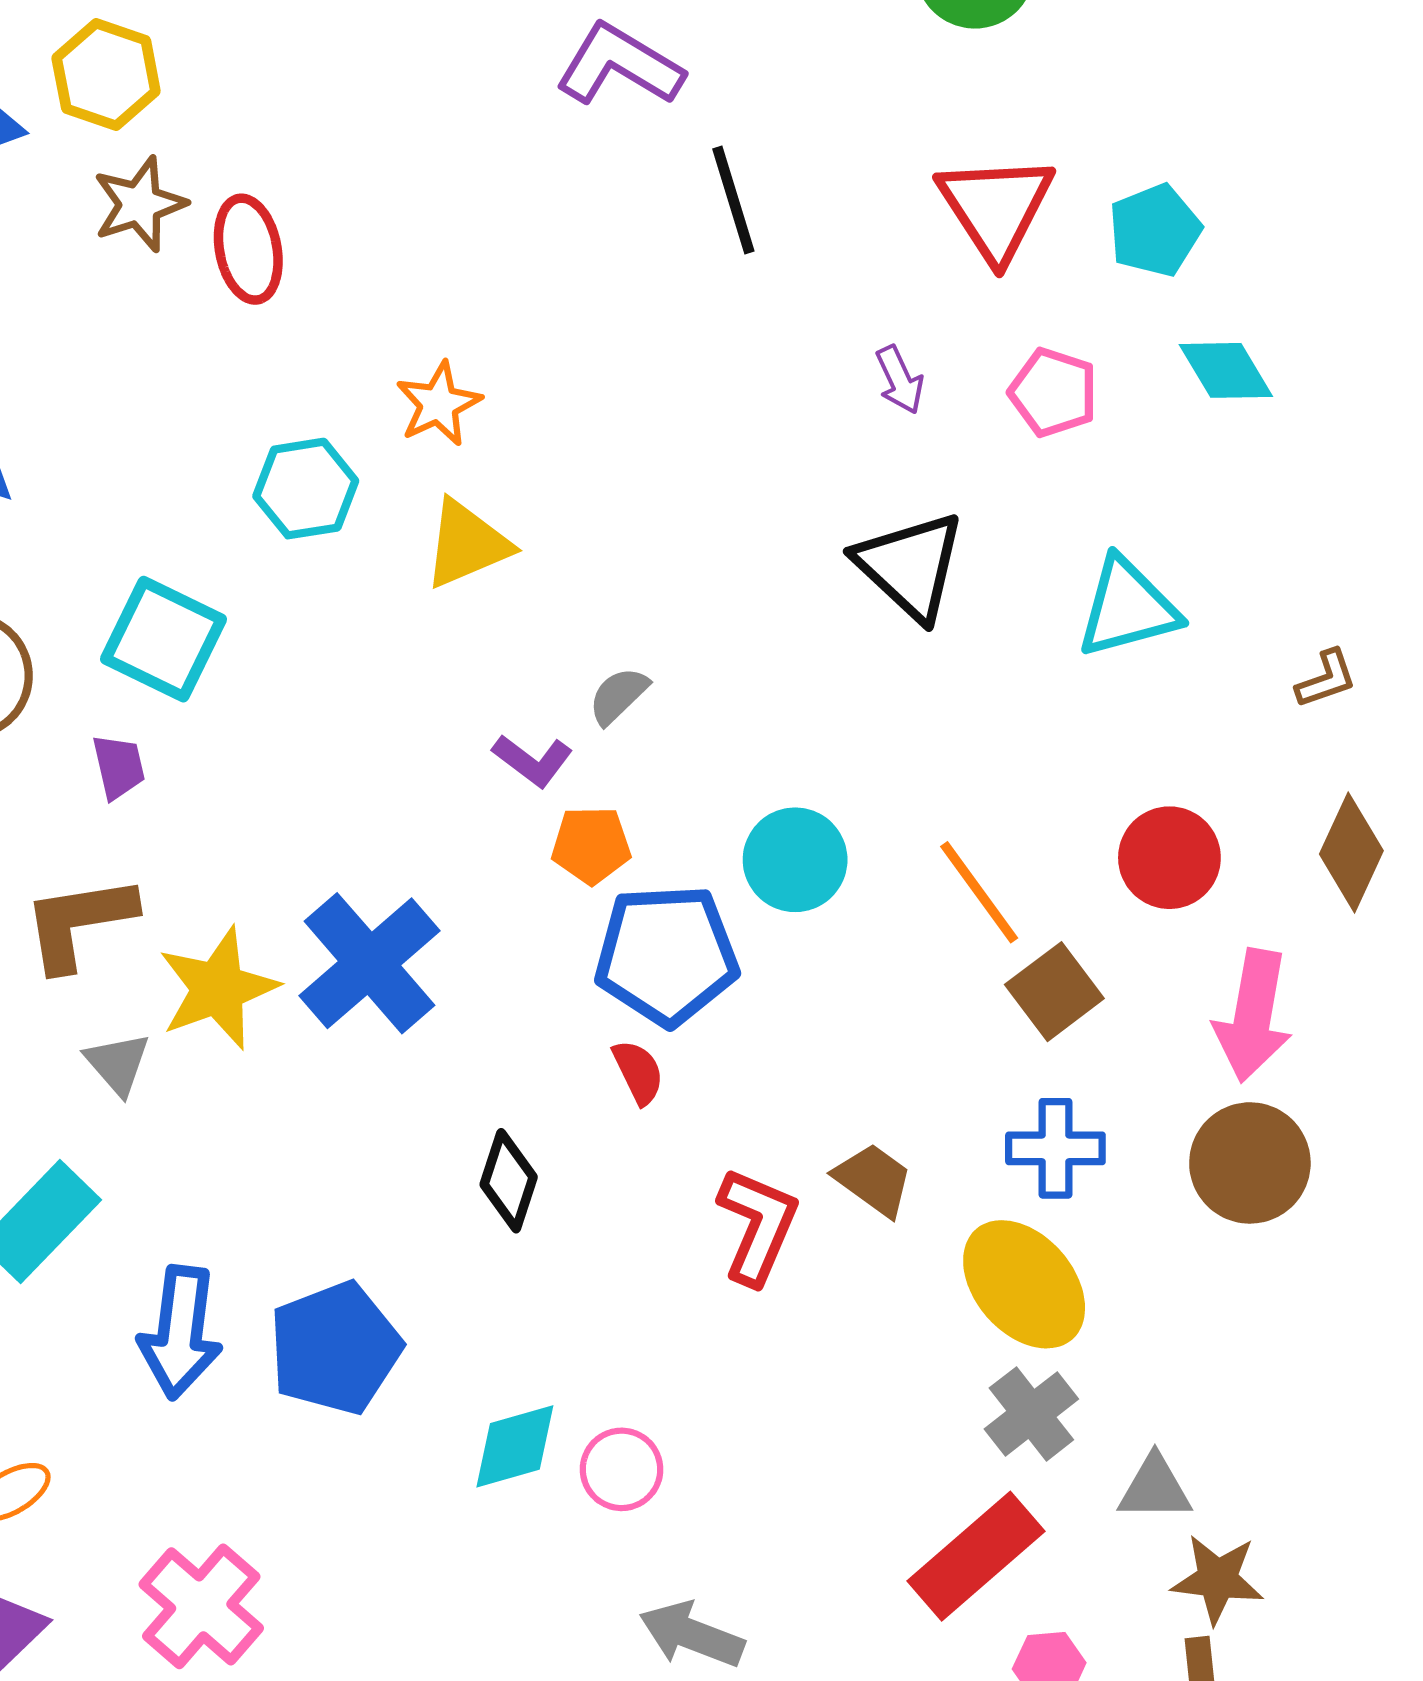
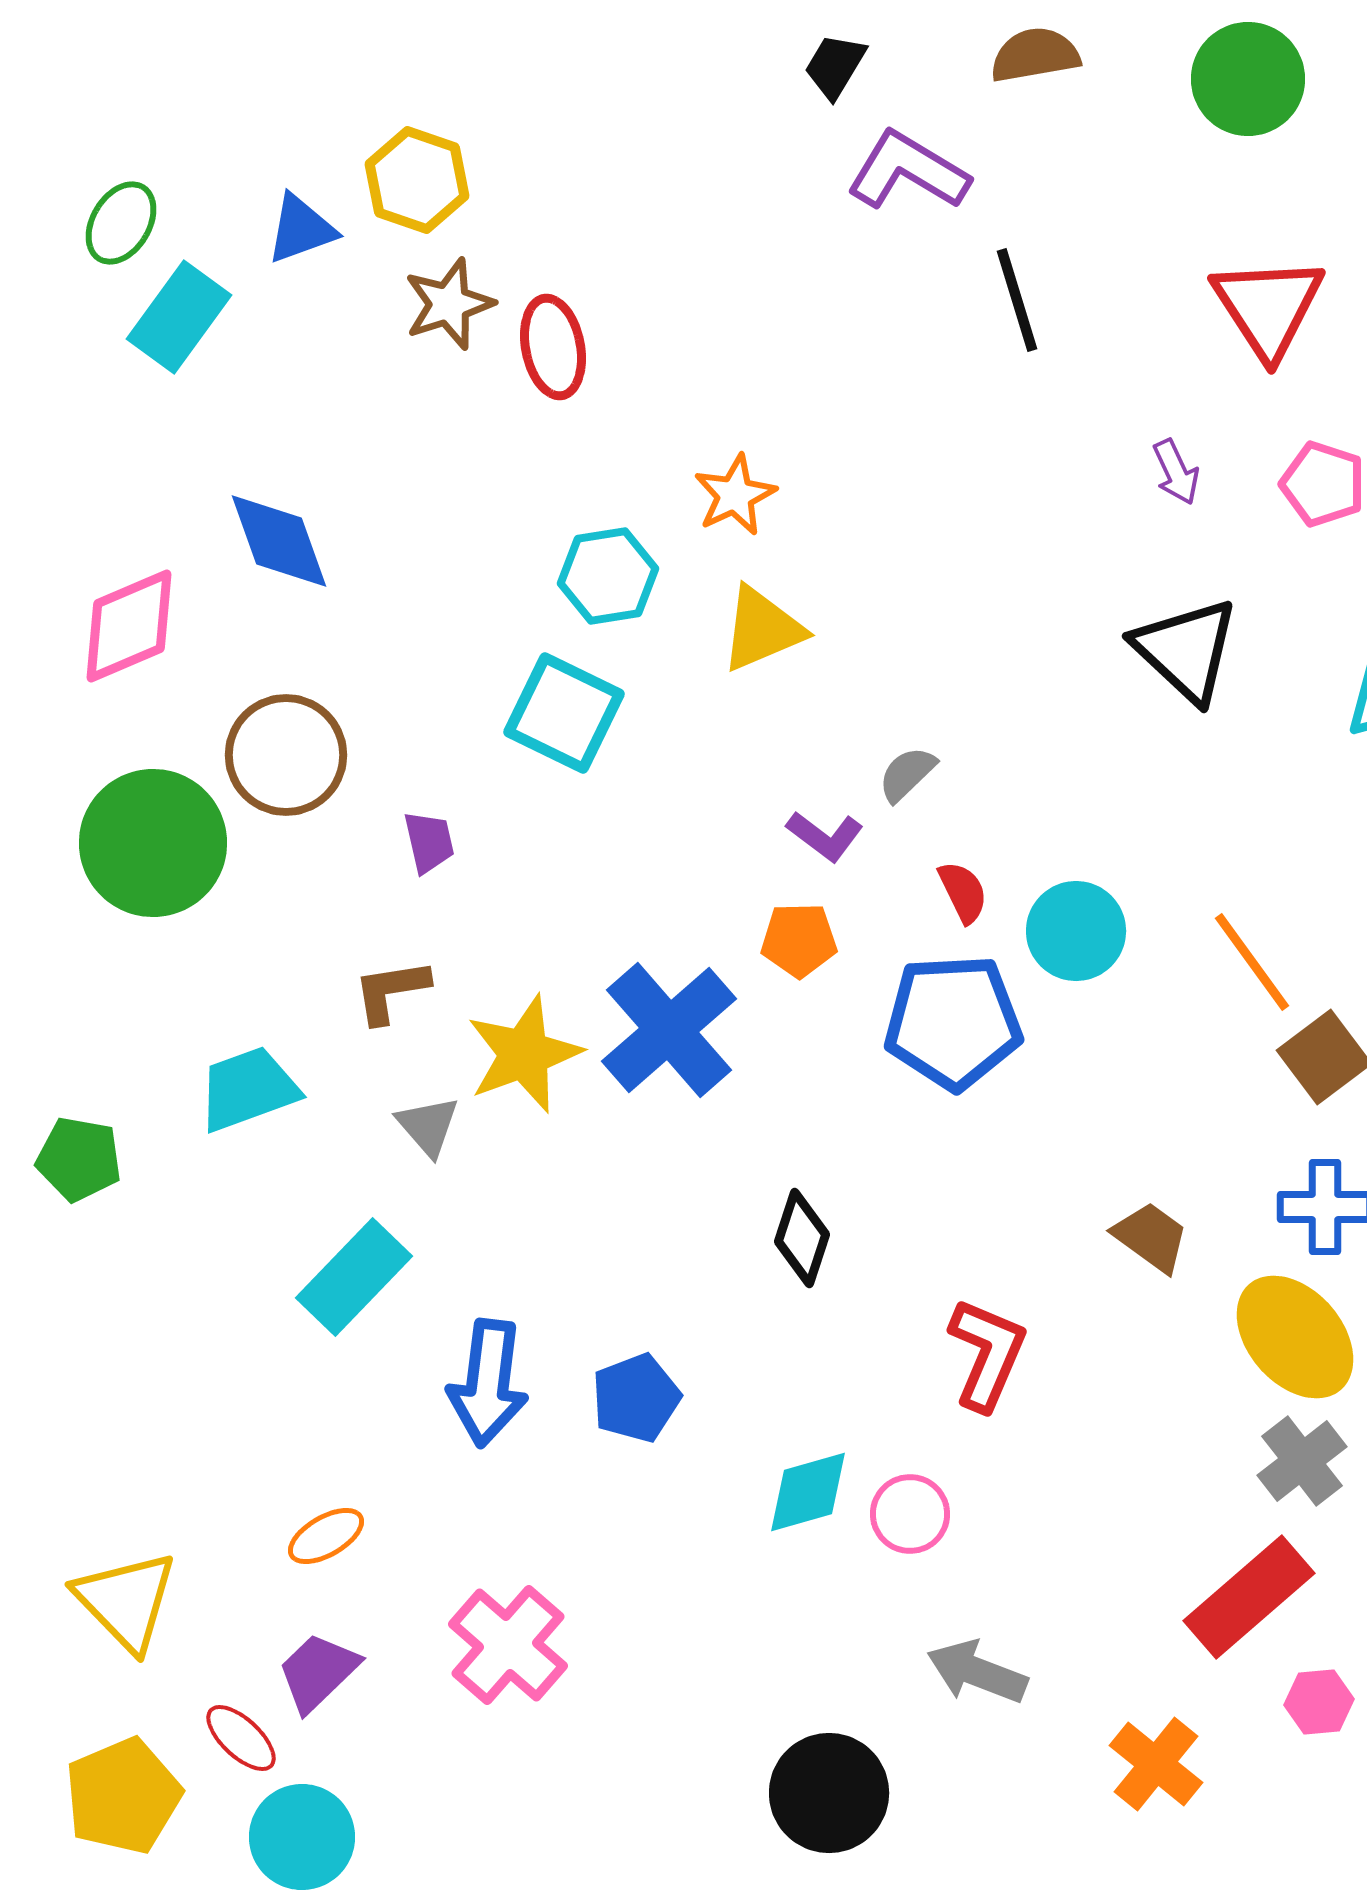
cyan square: (164, 639) -> (564, 713), moved
orange pentagon: (591, 845) -> (799, 940), moved
brown L-shape: (79, 923) -> (391, 991), size x0.7
red semicircle: (638, 1072) -> (963, 892), moved
red L-shape: (757, 1226) -> (987, 1354), moved
blue pentagon: (335, 1348) -> (636, 1398), size x0.7

